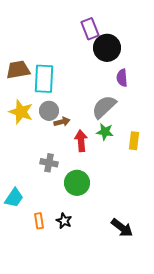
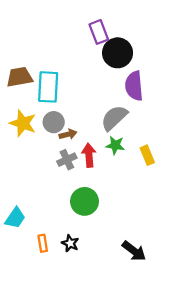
purple semicircle: (122, 78) -> (134, 86), size x1.5
yellow rectangle: (134, 141) -> (147, 155), turned -30
gray cross: (49, 163) -> (67, 160), moved, turned -36

